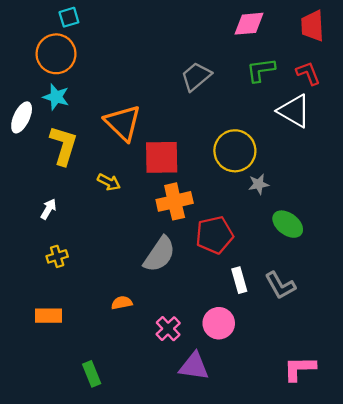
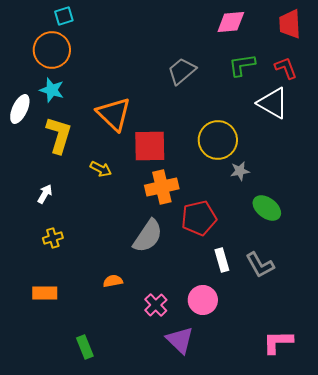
purple triangle: (194, 366) -> (180, 340), turned 36

